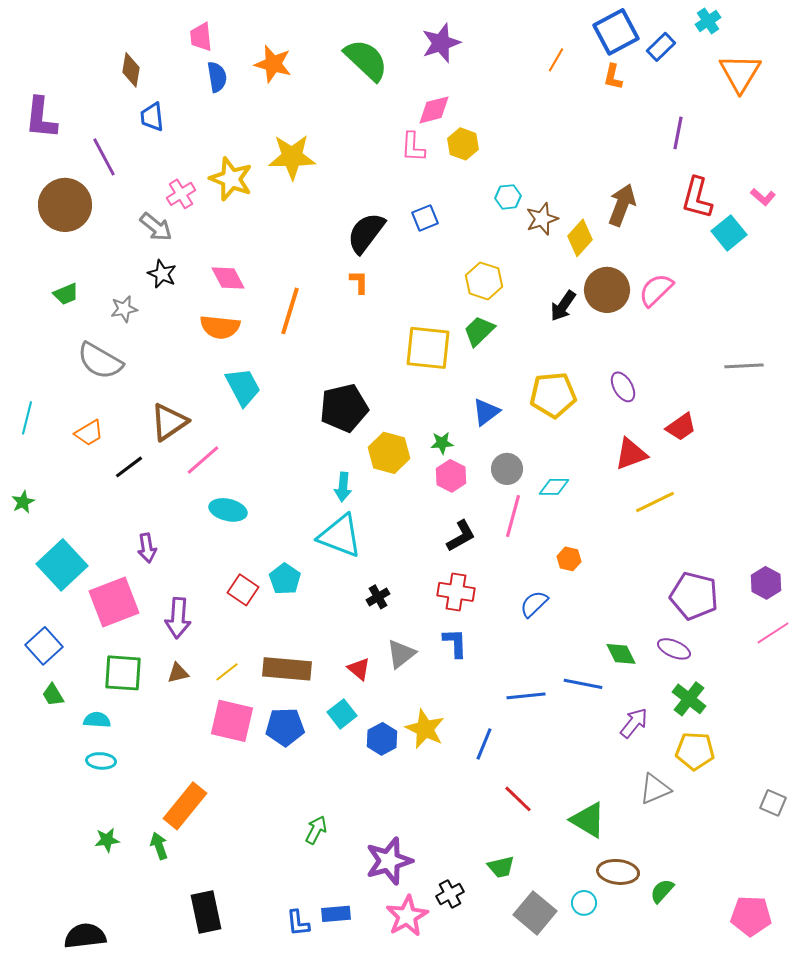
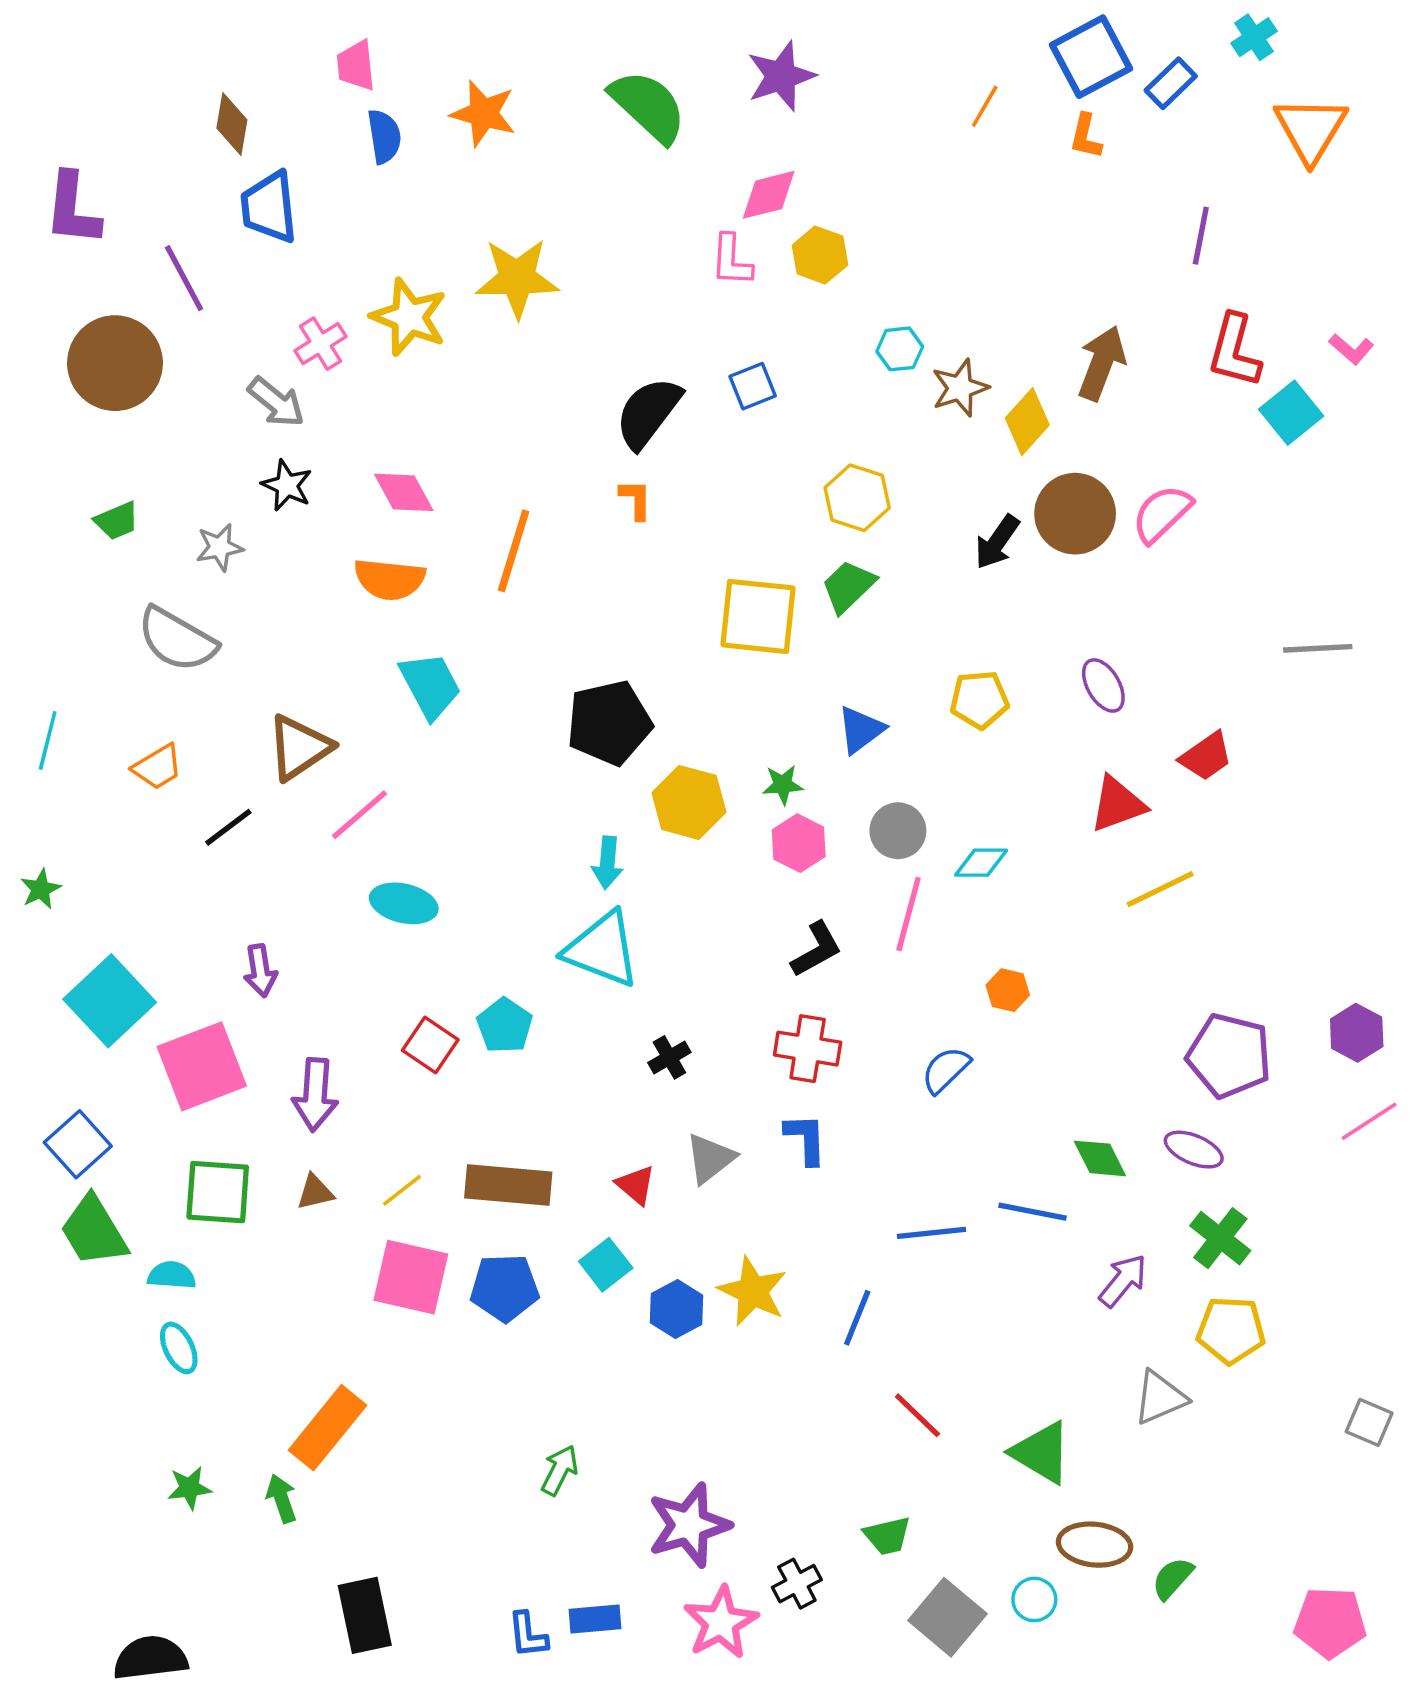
blue trapezoid: (152, 117) -> (269, 207), size x1.4
yellow pentagon: (553, 395) -> (979, 700), size x0.7
green trapezoid: (53, 695) -> (94, 1231), size x1.8
cyan ellipse: (101, 761) -> (179, 1348), turned 60

